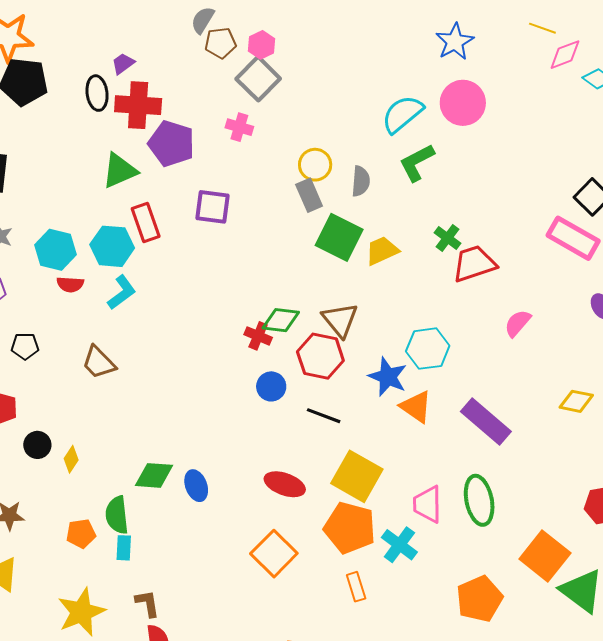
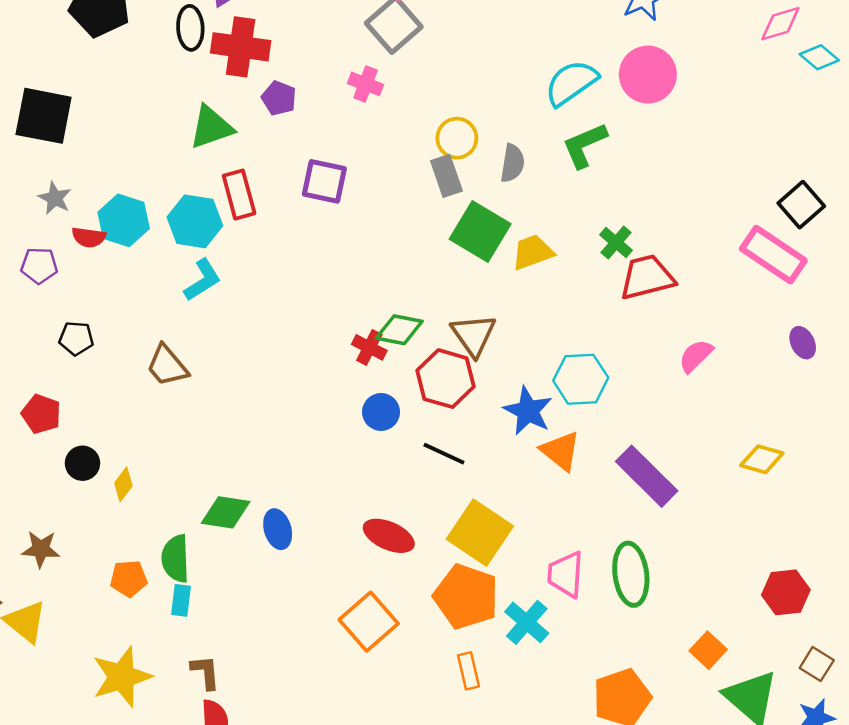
purple pentagon: (171, 144) -> (279, 98), size x0.6
red semicircle: (70, 284) -> (89, 237), moved
orange square: (545, 556) -> (708, 650), size x0.6

